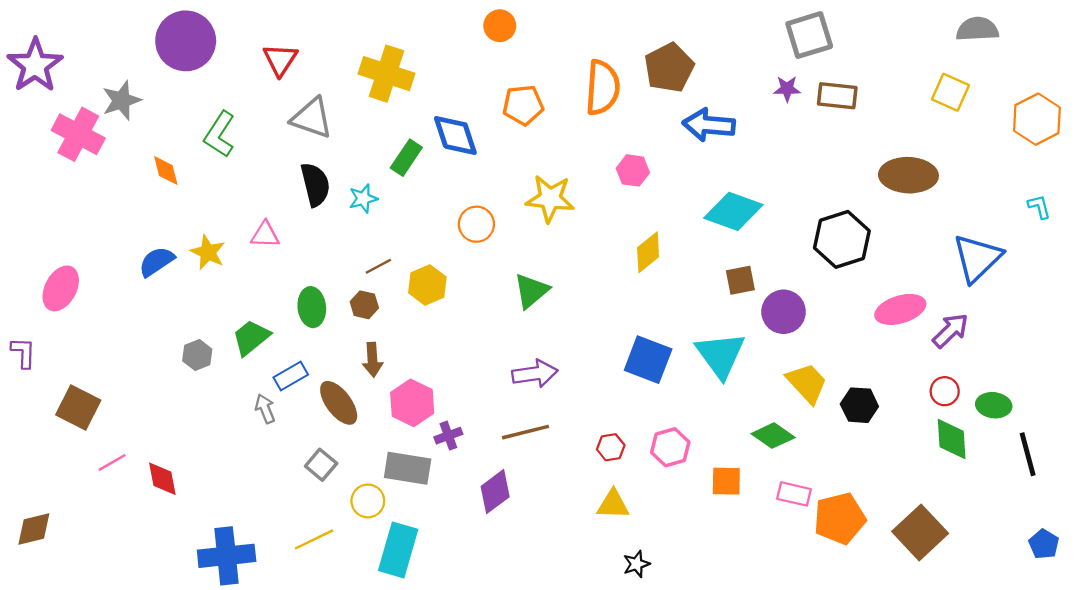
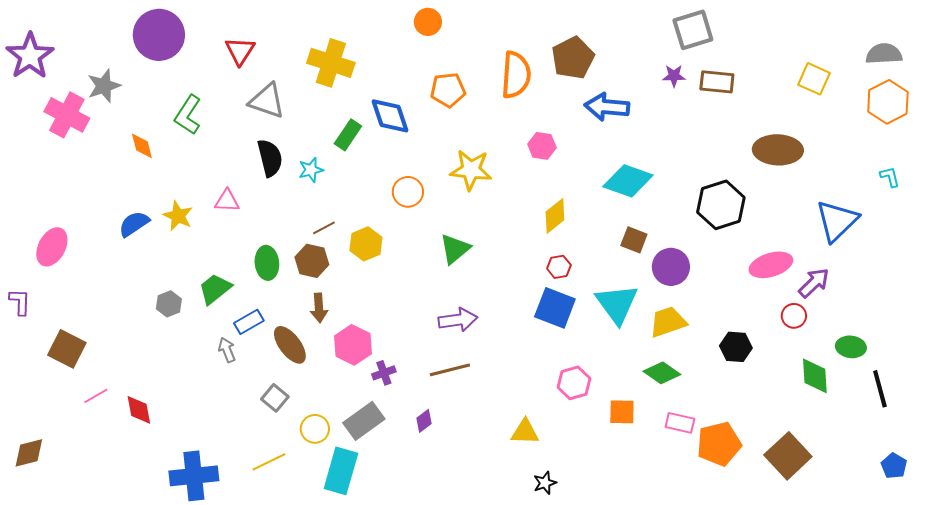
gray semicircle: (977, 29) -> (884, 54), moved
brown square: (740, 280) -> (634, 240), turned 32
brown hexagon: (364, 305) -> (312, 261), size x1.4
yellow trapezoid: (807, 383) -> (668, 322), moved, turned -66
red circle: (945, 391) -> (794, 316), moved
red hexagon: (611, 447) -> (559, 267), moved
gray rectangle: (408, 468) -> (364, 421), moved, turned -45
purple diamond: (495, 492) -> (424, 421), size x0.6

